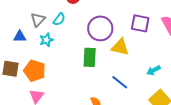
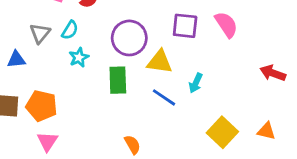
cyan star: (46, 40) -> (79, 57), moved
cyan arrow: (153, 70) -> (196, 83), moved, turned -32
blue line: (120, 82) -> (164, 97), moved

